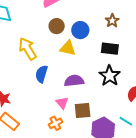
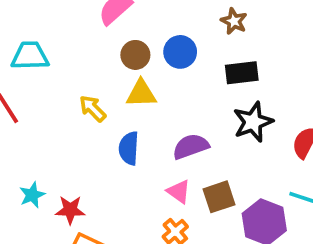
yellow triangle: (68, 48) -> (141, 94), moved
yellow arrow: (28, 49) -> (93, 109), size x0.7
black star: (110, 76) -> (253, 122), turned 30

